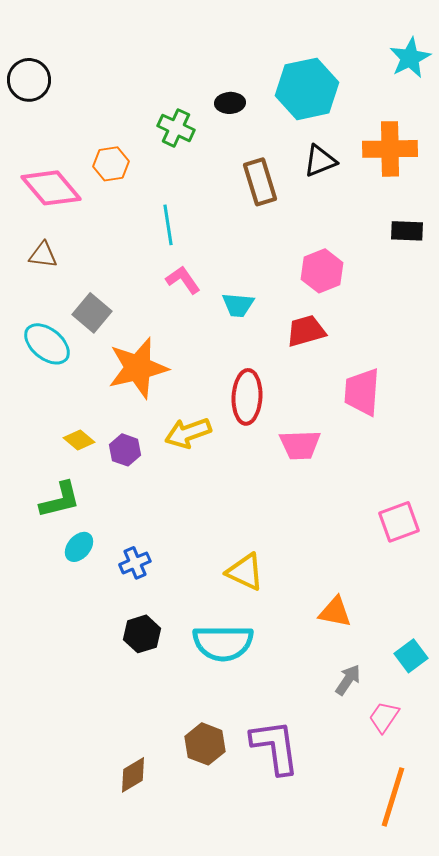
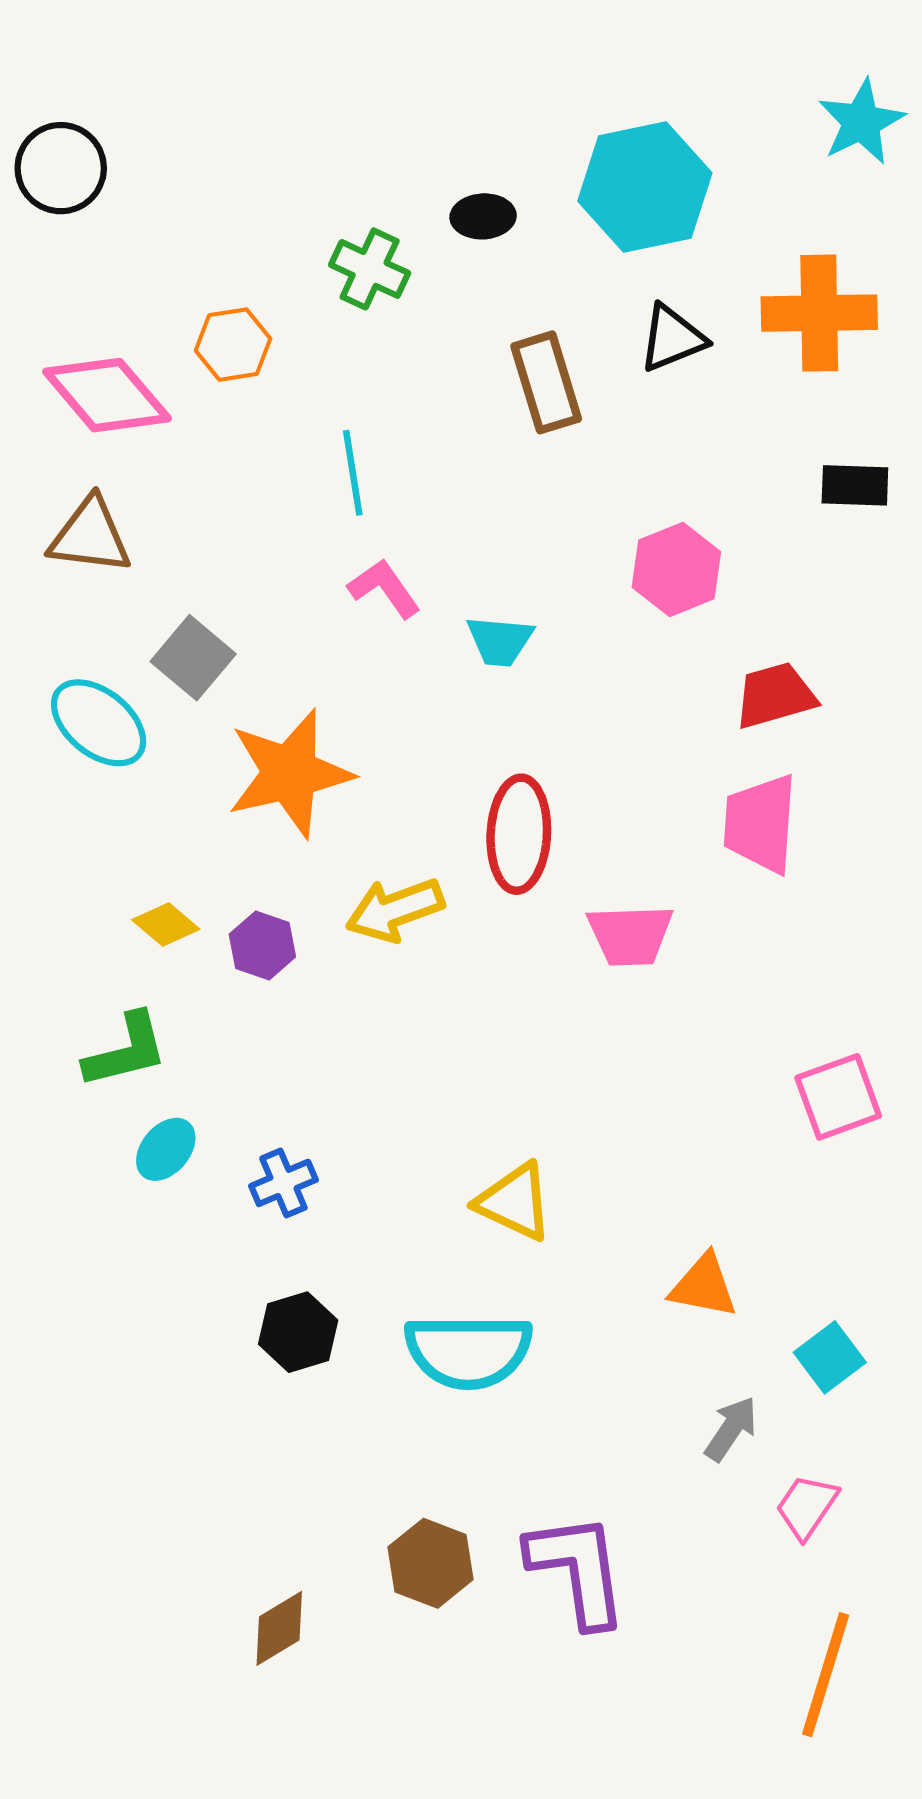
brown triangle: (43, 255) -> (90, 536), size x1.4
red trapezoid: (306, 331) -> (775, 695), moved
cyan square: (411, 656) -> (830, 1357), moved

